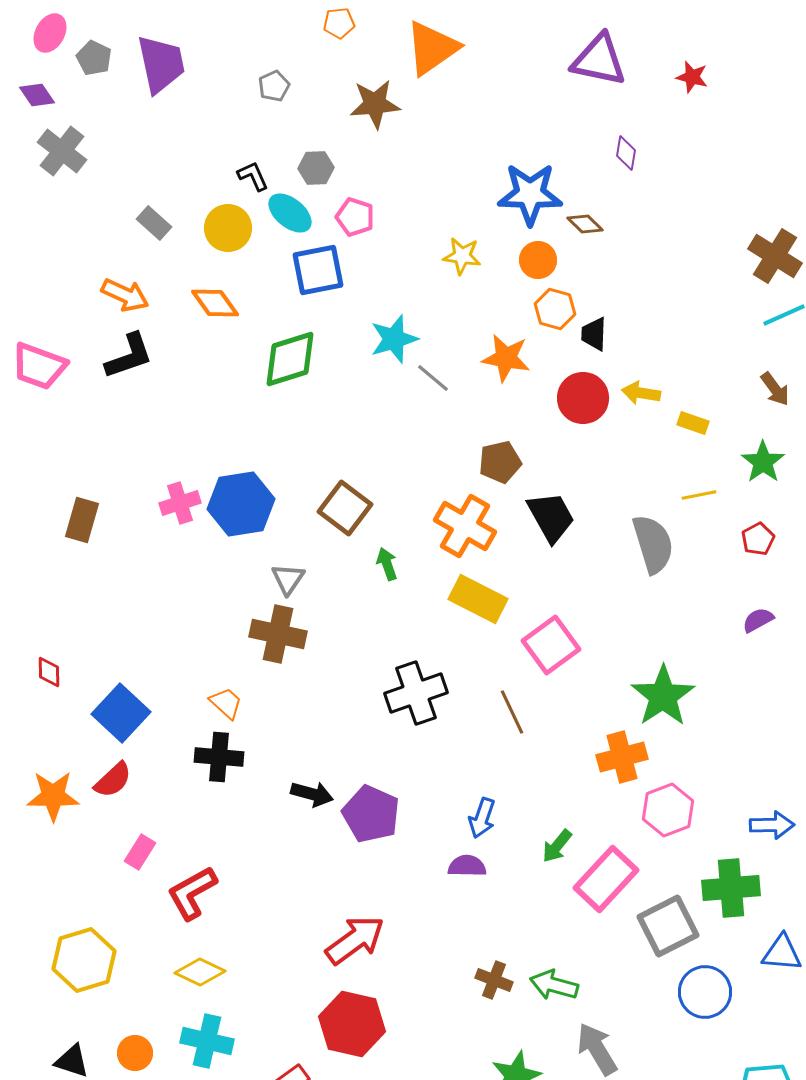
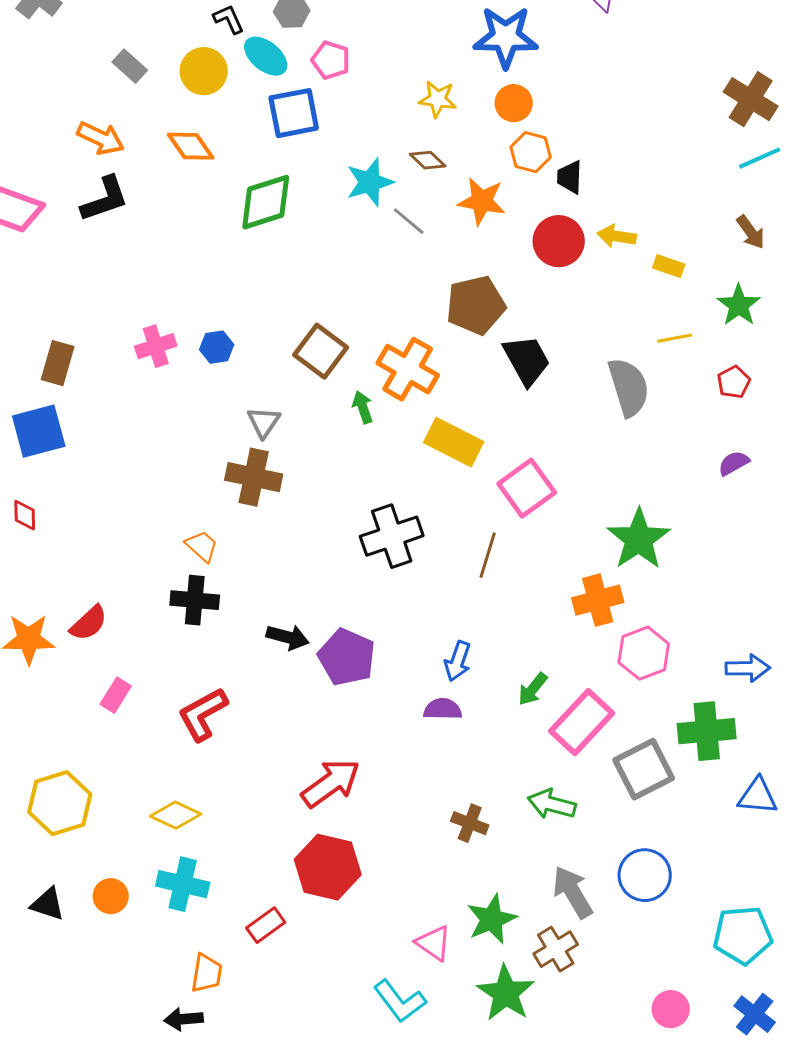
brown diamond: (585, 224) -> (428, 160), moved
brown pentagon: (500, 462) -> (476, 305), size x1.4
blue hexagon: (241, 504) -> (217, 347), size x0.5
orange cross: (465, 526) -> (408, 369), moved
brown line: (512, 712) -> (488, 555), turned 42
blue square: (121, 713) -> (39, 431), moved, turned 32
red L-shape: (192, 893) -> (203, 714), moved
green arrow: (554, 985) -> (552, 804), moved
blue circle: (705, 992) -> (645, 875), moved

